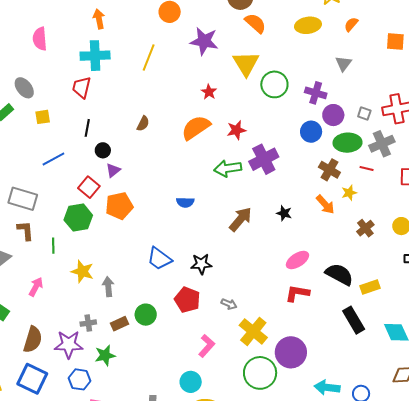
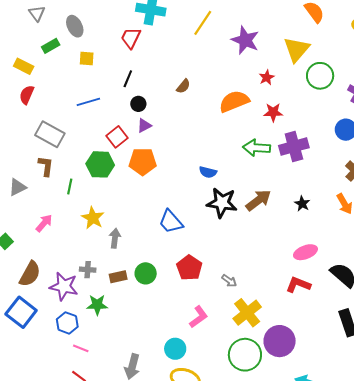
purple star: (204, 41) -> (245, 40), moved
red star: (209, 92) -> (267, 77), moved
black star: (201, 264) -> (222, 203), moved, size x1.4

